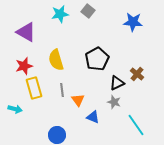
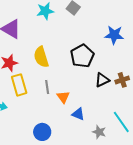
blue star: (133, 22) -> (114, 35), moved
brown cross: (137, 74) -> (122, 80), moved, turned 32
gray star: (114, 102) -> (99, 132), moved

